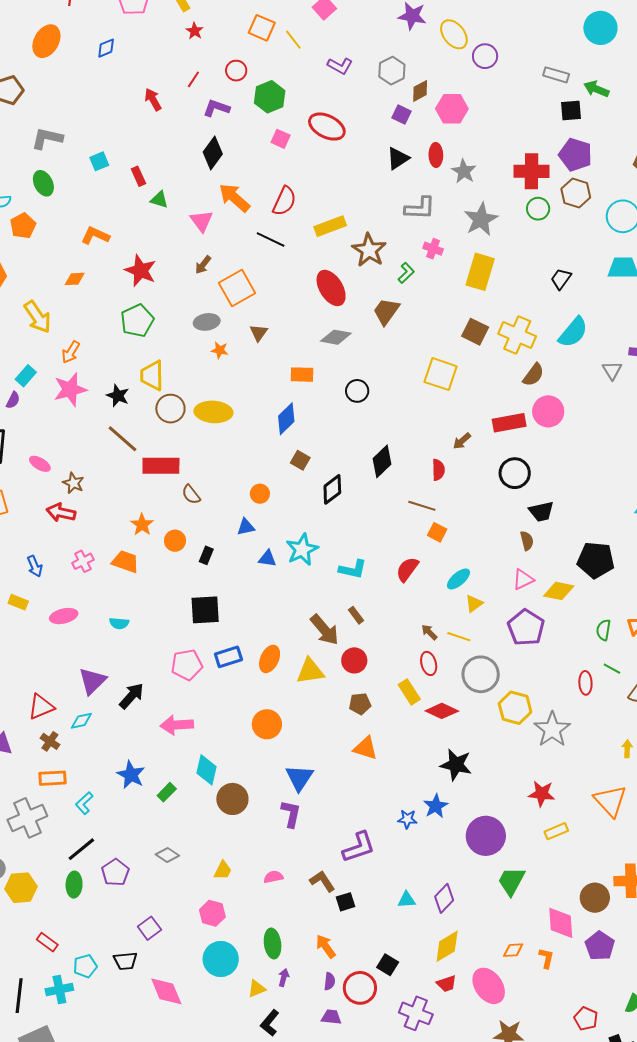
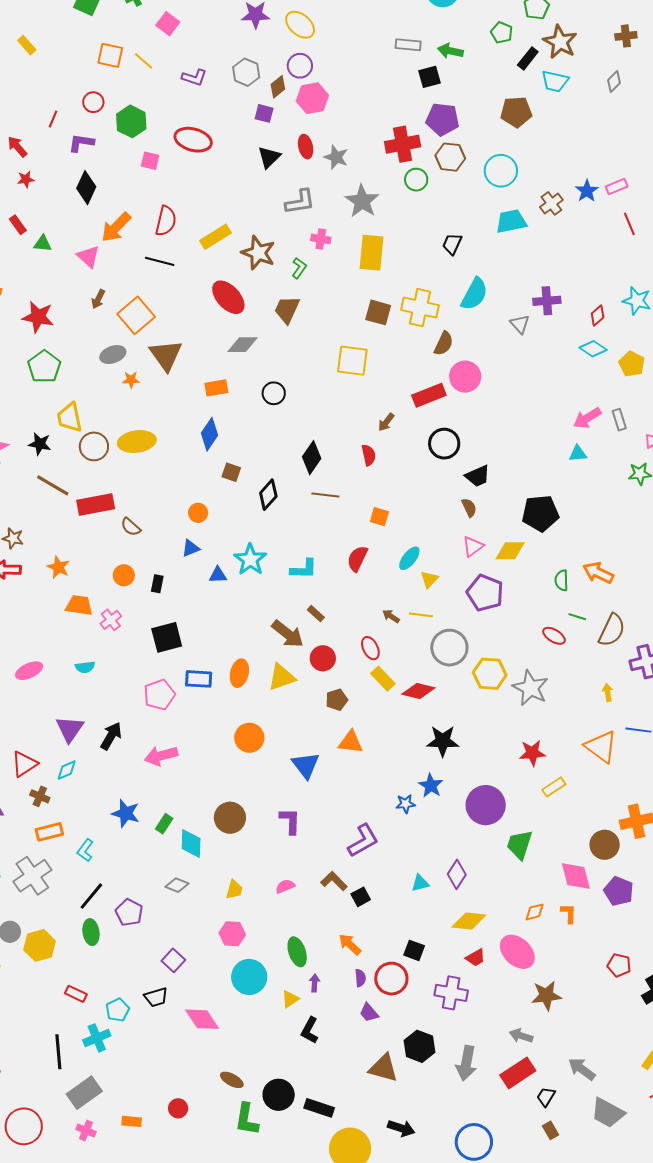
red star: (195, 31) -> (26, 179), moved, turned -30
purple circle: (485, 56) -> (300, 66), moved
orange arrow: (234, 198) -> (116, 227), turned -76
brown triangle: (259, 333) -> (166, 355), size x1.8
brown line: (422, 506) -> (325, 495), moved
orange star: (142, 525) -> (58, 567), moved
pink cross: (83, 561) -> (111, 620), moved
blue rectangle: (228, 657) -> (199, 679), turned 32
red ellipse: (429, 663) -> (370, 648), moved
red ellipse: (585, 683) -> (554, 636), turned -45
cyan diamond: (206, 770) -> (191, 843), moved
blue triangle: (299, 778) -> (306, 765), moved
yellow diamond: (447, 946) -> (469, 921), turned 48
purple trapezoid: (331, 1017) -> (369, 1013), turned -125

